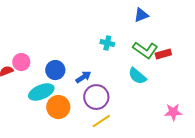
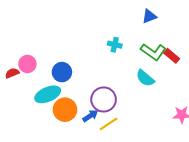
red rectangle: (163, 54) -> (172, 56), turned 56
blue arrow: (83, 77) -> (90, 116), moved

